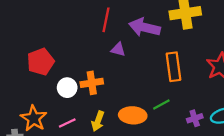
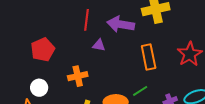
red pentagon: (41, 62) -> (43, 50), moved
white circle: (67, 88) -> (39, 88), moved

